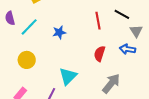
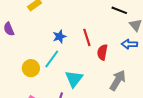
red line: (98, 21) -> (87, 37), moved
cyan line: (29, 27) -> (52, 59), moved

